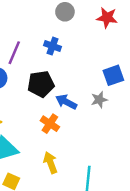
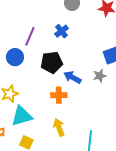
blue cross: (52, 46) -> (61, 31), turned 32
orange cross: (50, 124) -> (59, 95), turned -35

